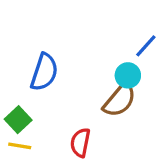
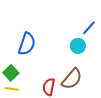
brown semicircle: (120, 100) -> (72, 79), moved

